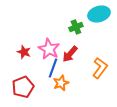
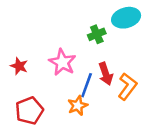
red star: (24, 52) -> (19, 66), moved
red arrow: (70, 54) -> (106, 74), moved, turned -60
blue line: (53, 68) -> (87, 85), moved

